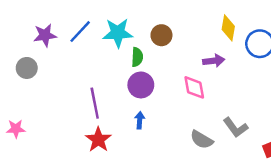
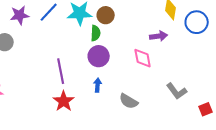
brown circle: (161, 35) -> (106, 15), moved
gray semicircle: (202, 140) -> (129, 101), moved

